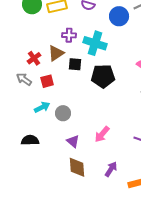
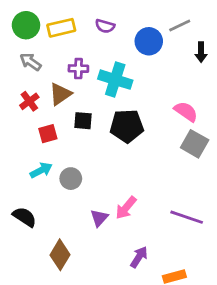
black square: (75, 64) -> (83, 121), moved
gray arrow: (24, 79) -> (30, 62), moved
black semicircle: (30, 140) -> (25, 217), turned 36
purple triangle: (73, 141) -> (99, 218), moved, turned 32
brown diamond: (77, 167) -> (60, 255), moved, turned 35

